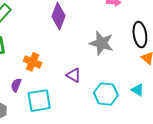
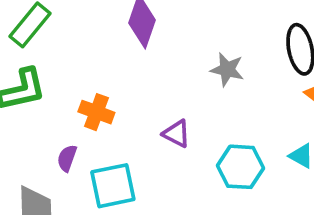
gray star: (101, 43) -> (227, 70), size x0.7

